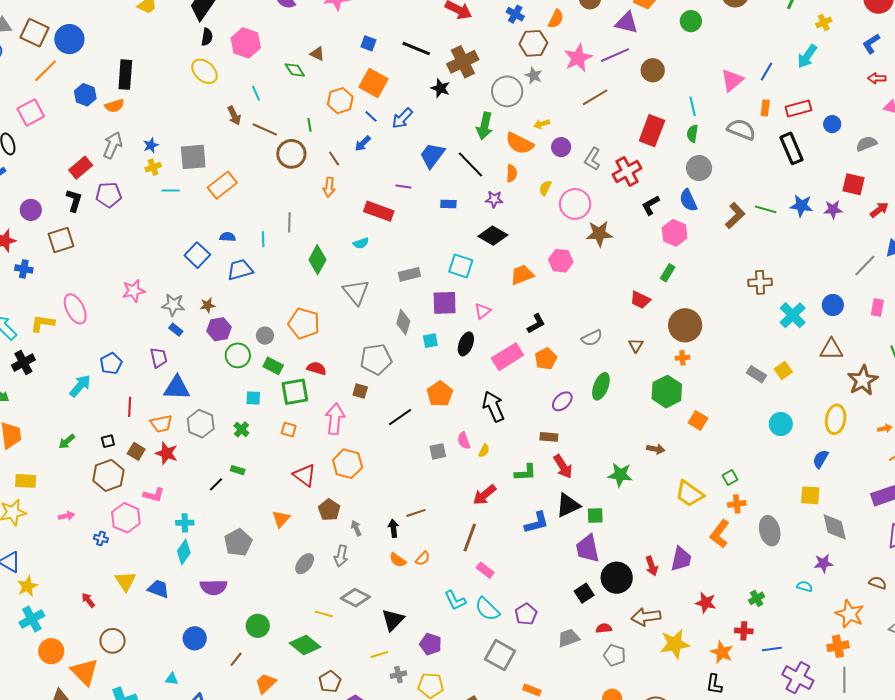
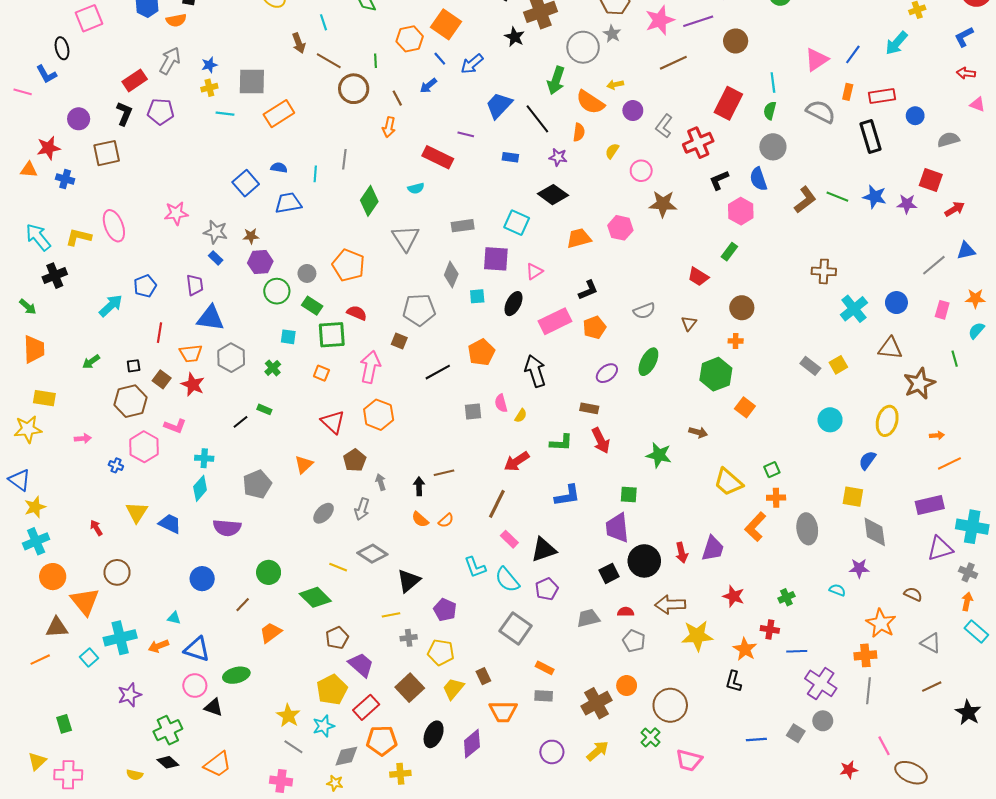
pink circle: (575, 204) -> (641, 171), size x0.7
brown circle: (685, 325) -> (742, 308), size x0.7
black triangle: (568, 505) -> (544, 550), moved

